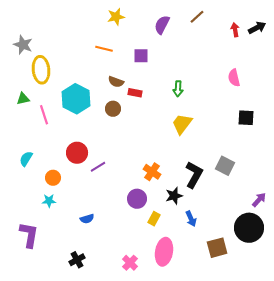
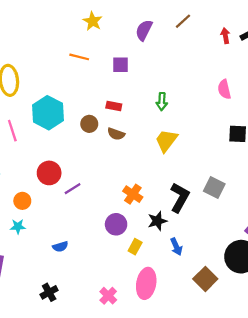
yellow star: (116, 17) -> (93, 21), turned -30
brown semicircle: (116, 82) -> (116, 134), moved
brown square: (217, 248) -> (205, 279), turned -30

